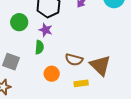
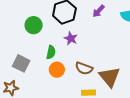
purple star: (46, 30) -> (71, 38), moved
orange circle: (52, 74) -> (57, 70), moved

